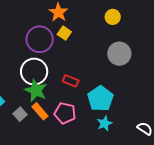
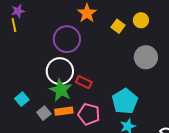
yellow square: (64, 33) -> (118, 26), moved
red rectangle: (71, 81) -> (84, 82), moved
orange rectangle: (40, 111) -> (64, 111), turned -60

